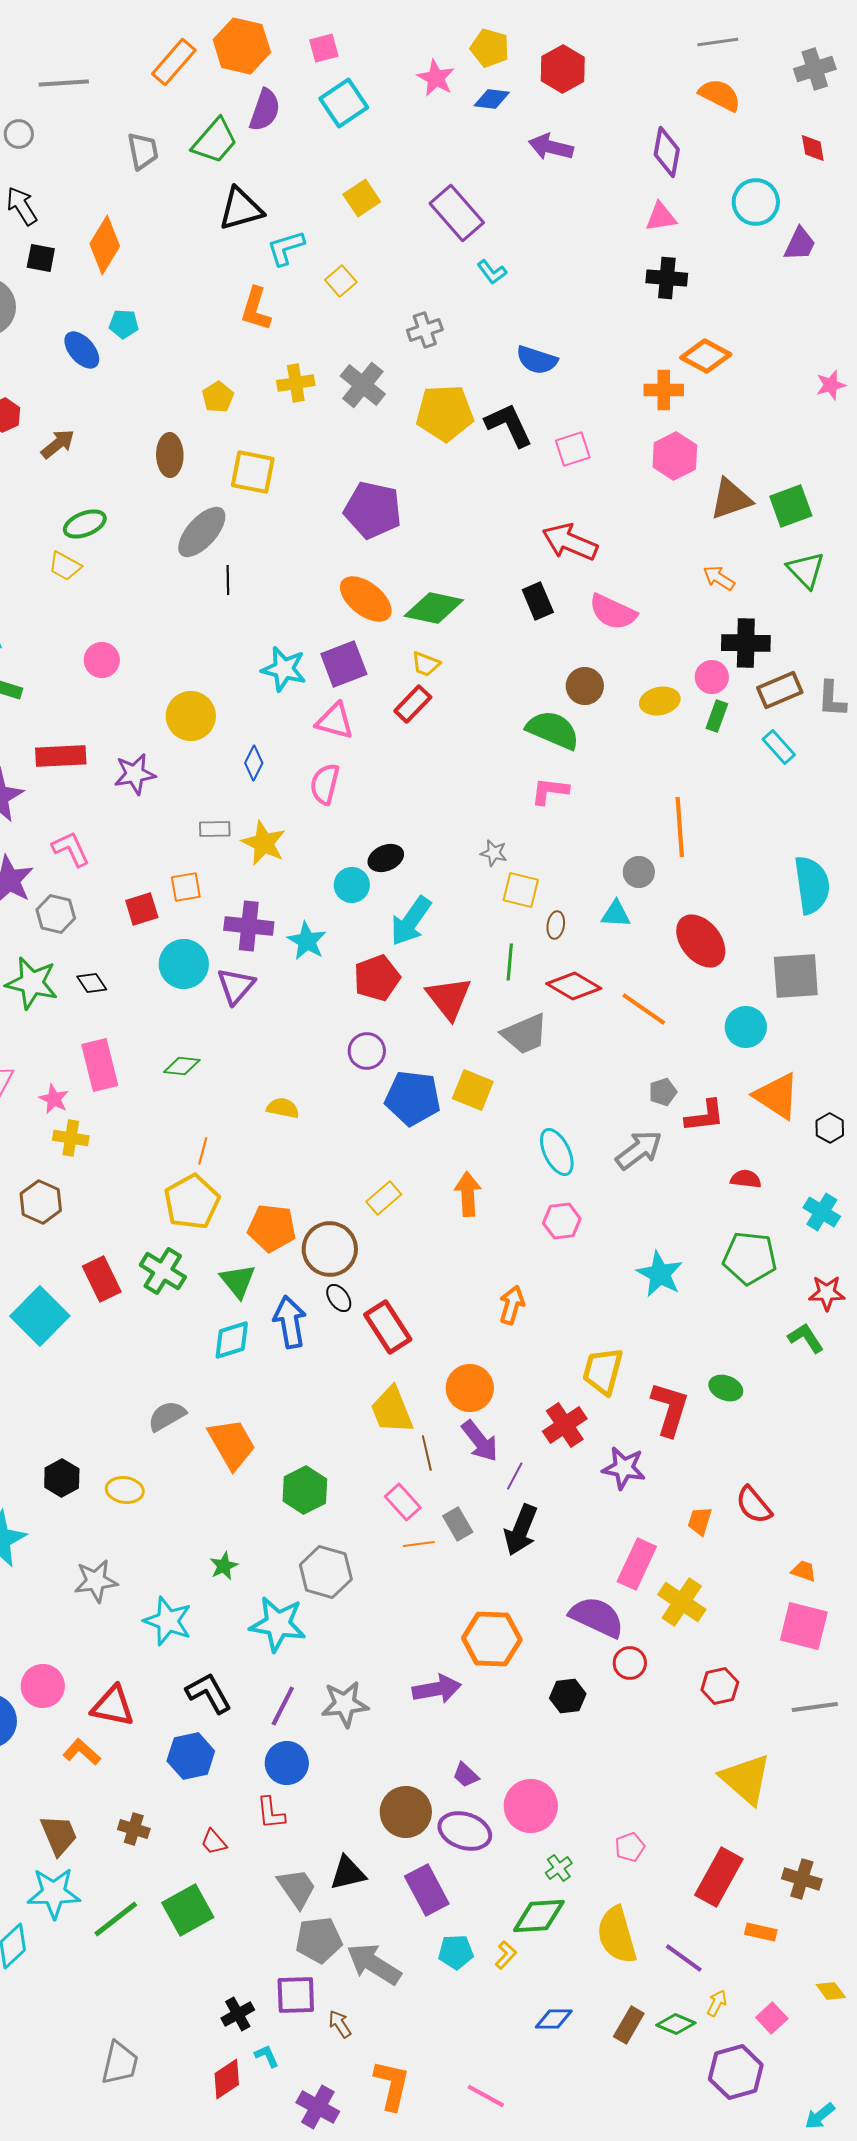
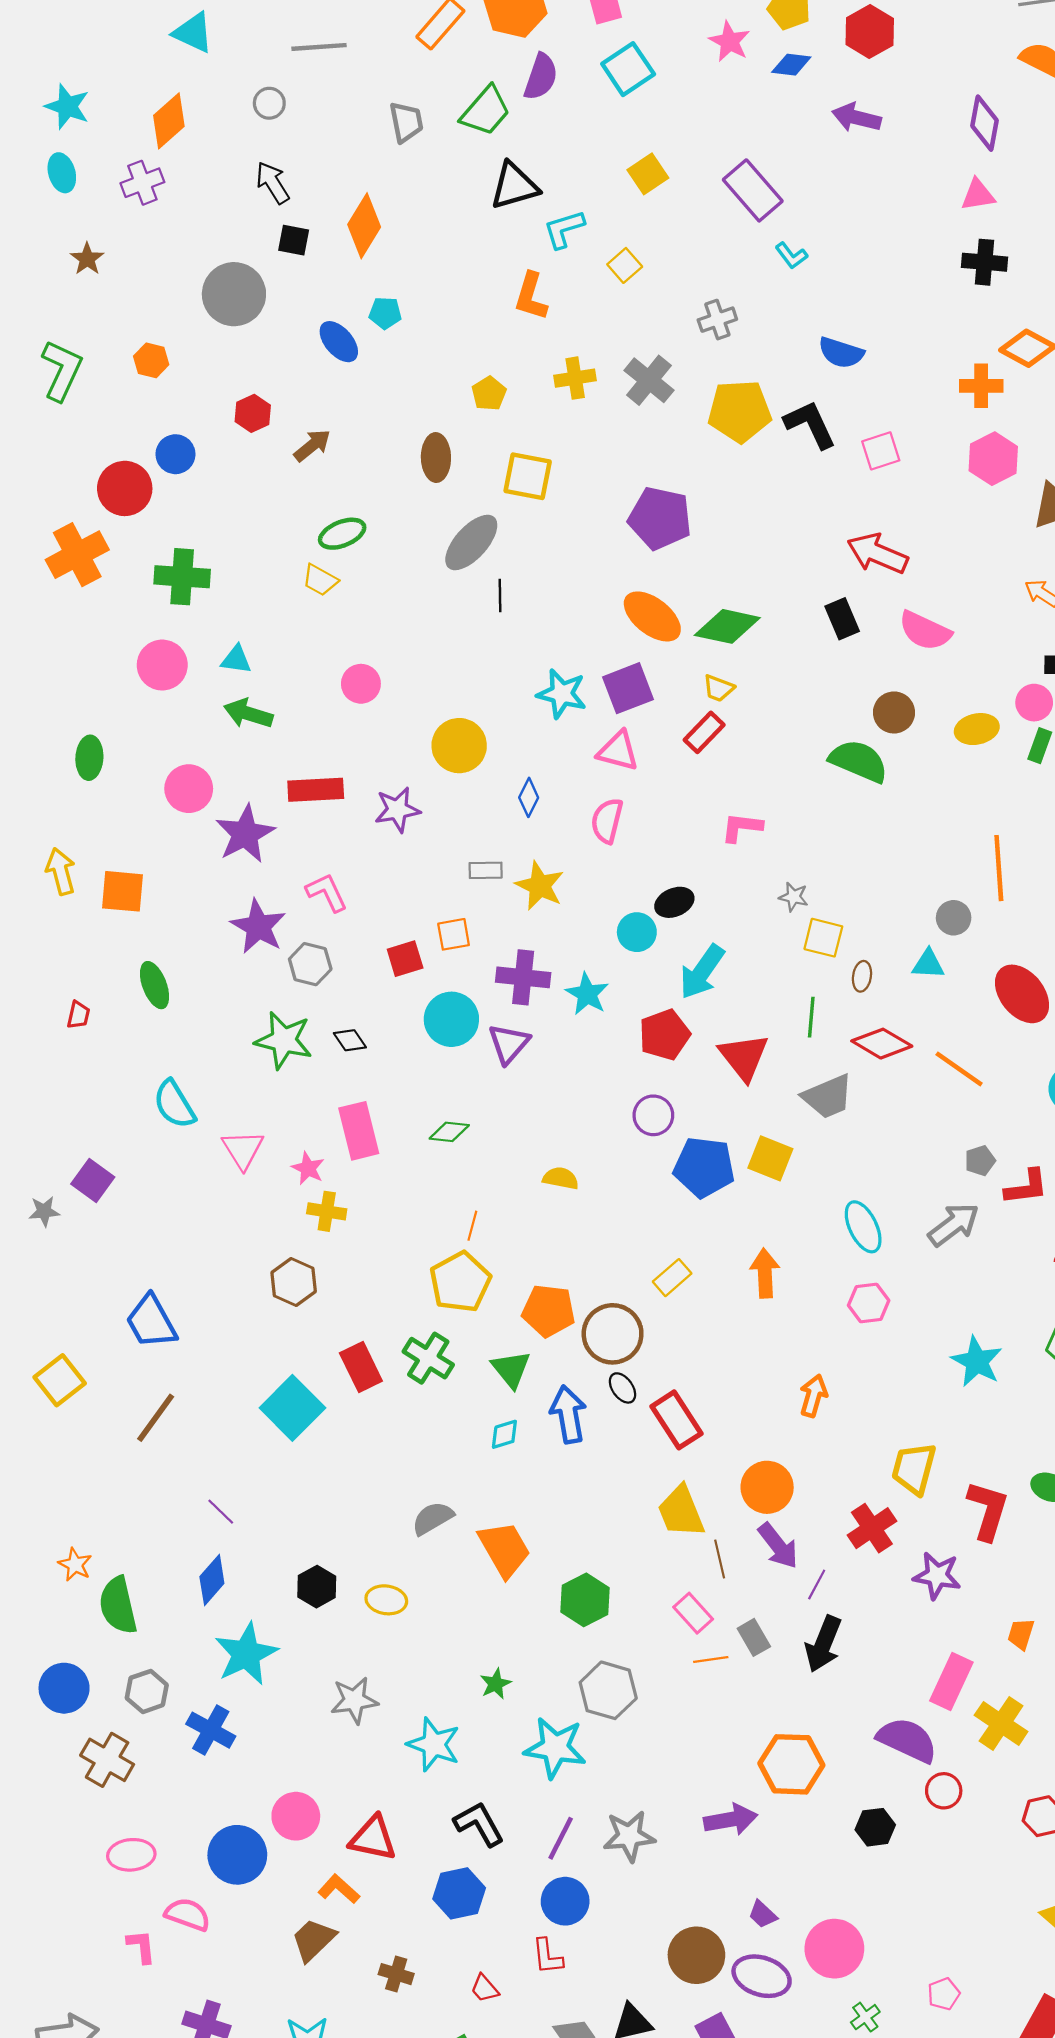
pink L-shape: (550, 791) -> (742, 827), moved
cyan diamond: (232, 1340) -> (504, 1434), size x0.7
brown trapezoid: (59, 1835) -> (313, 1940), moved, turned -111

